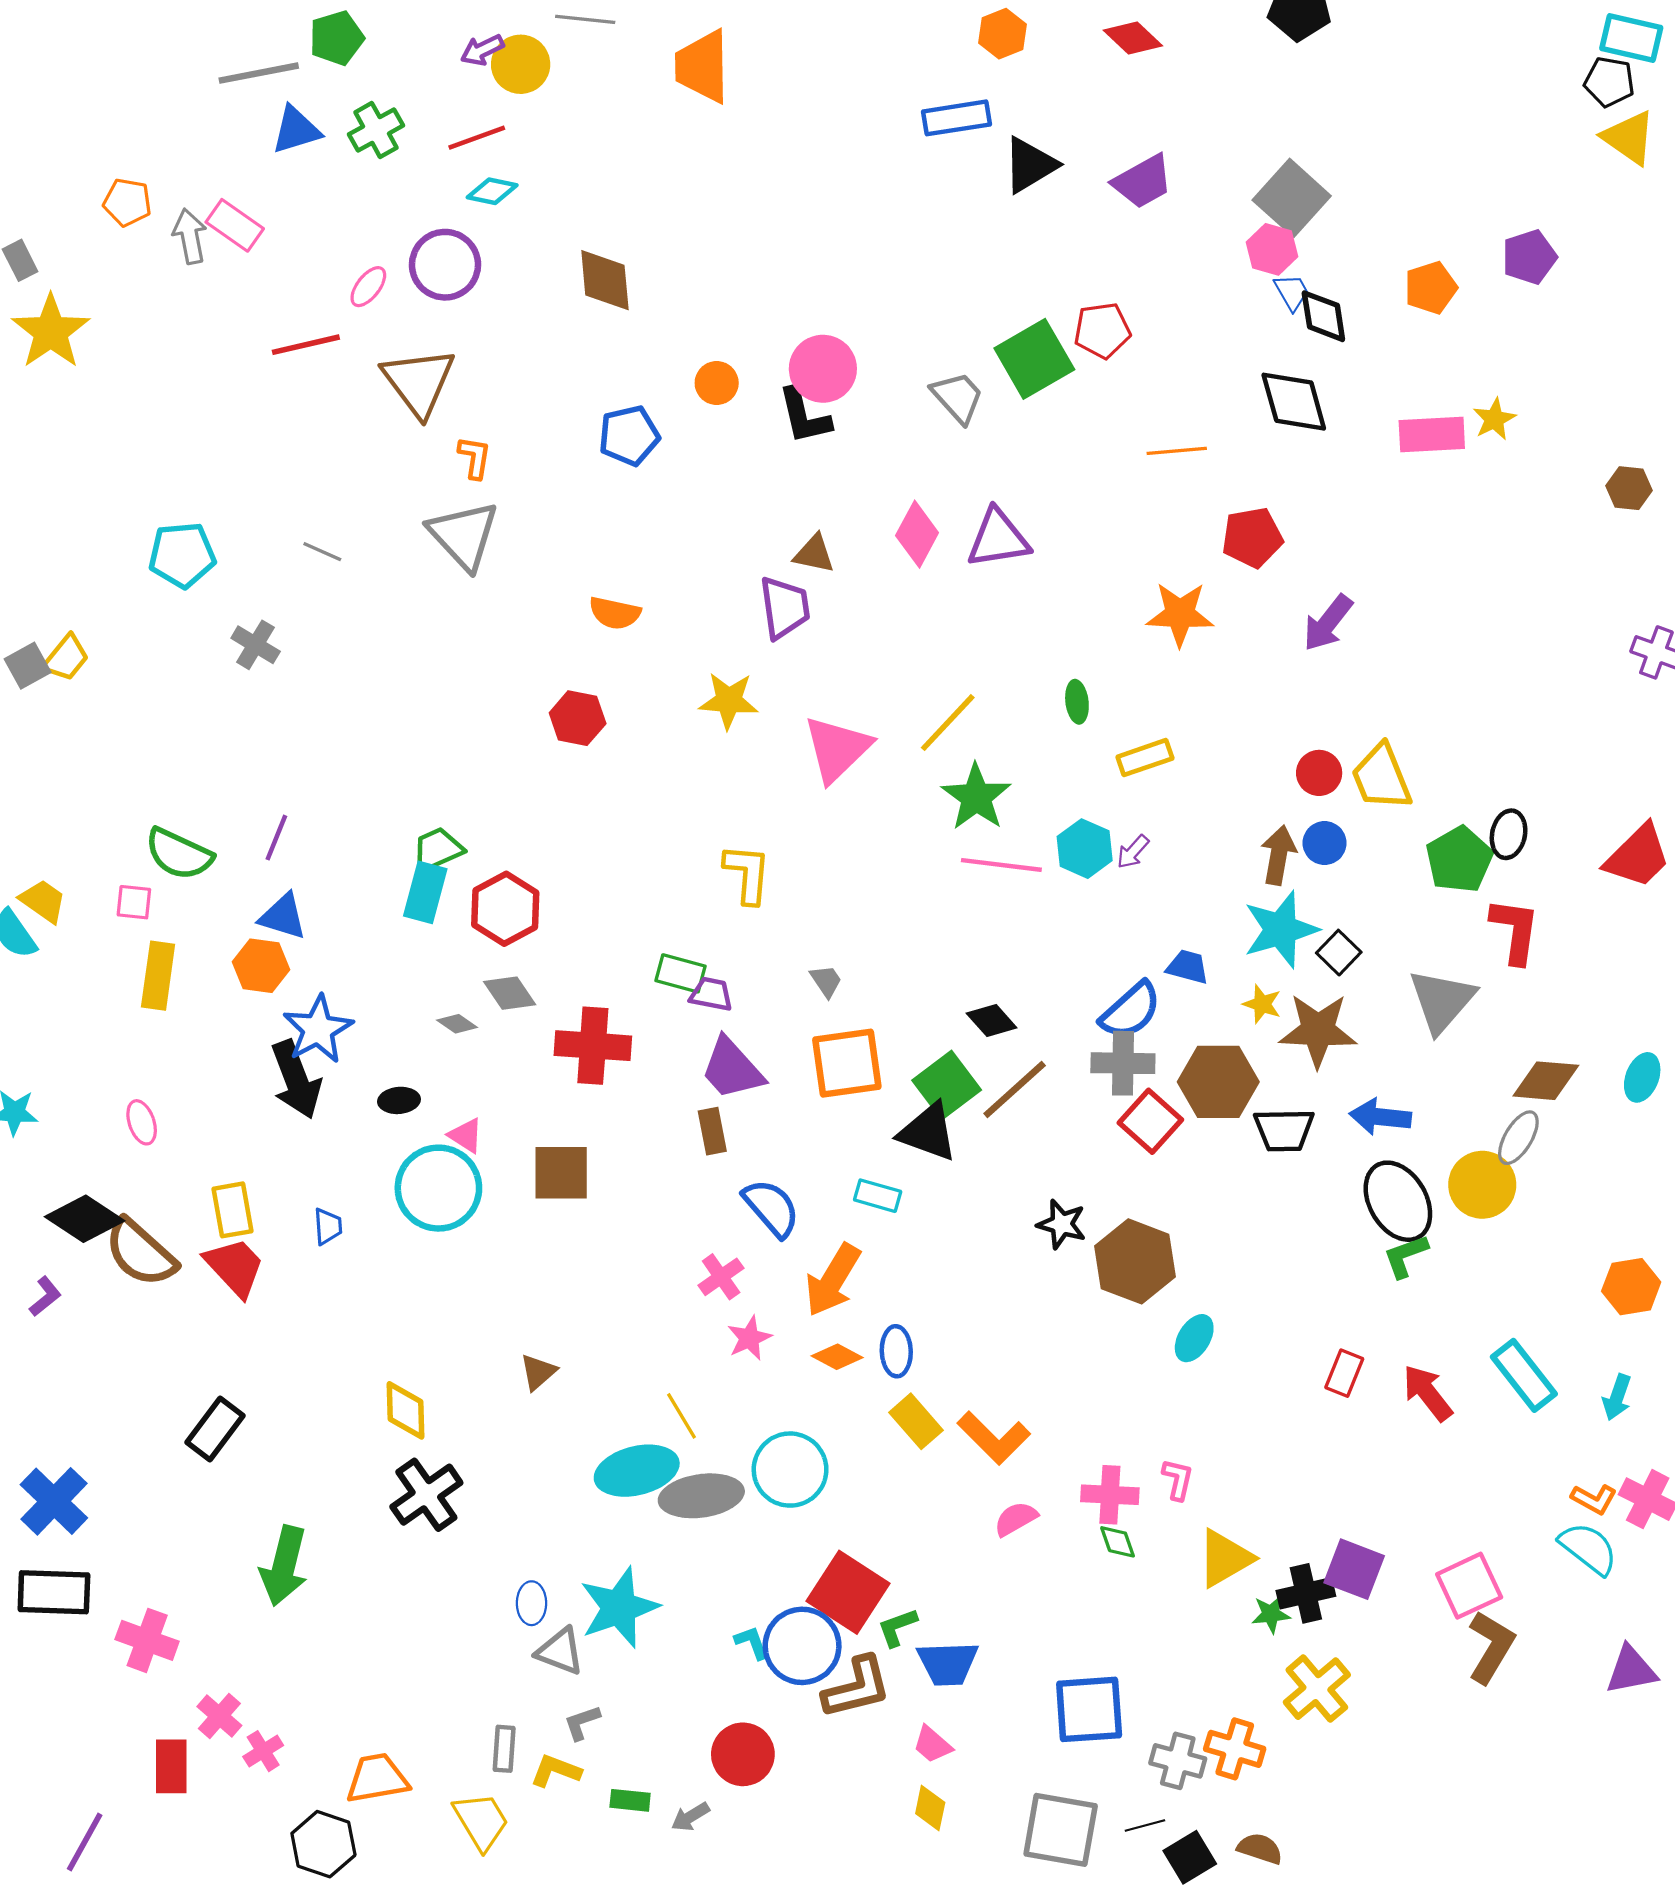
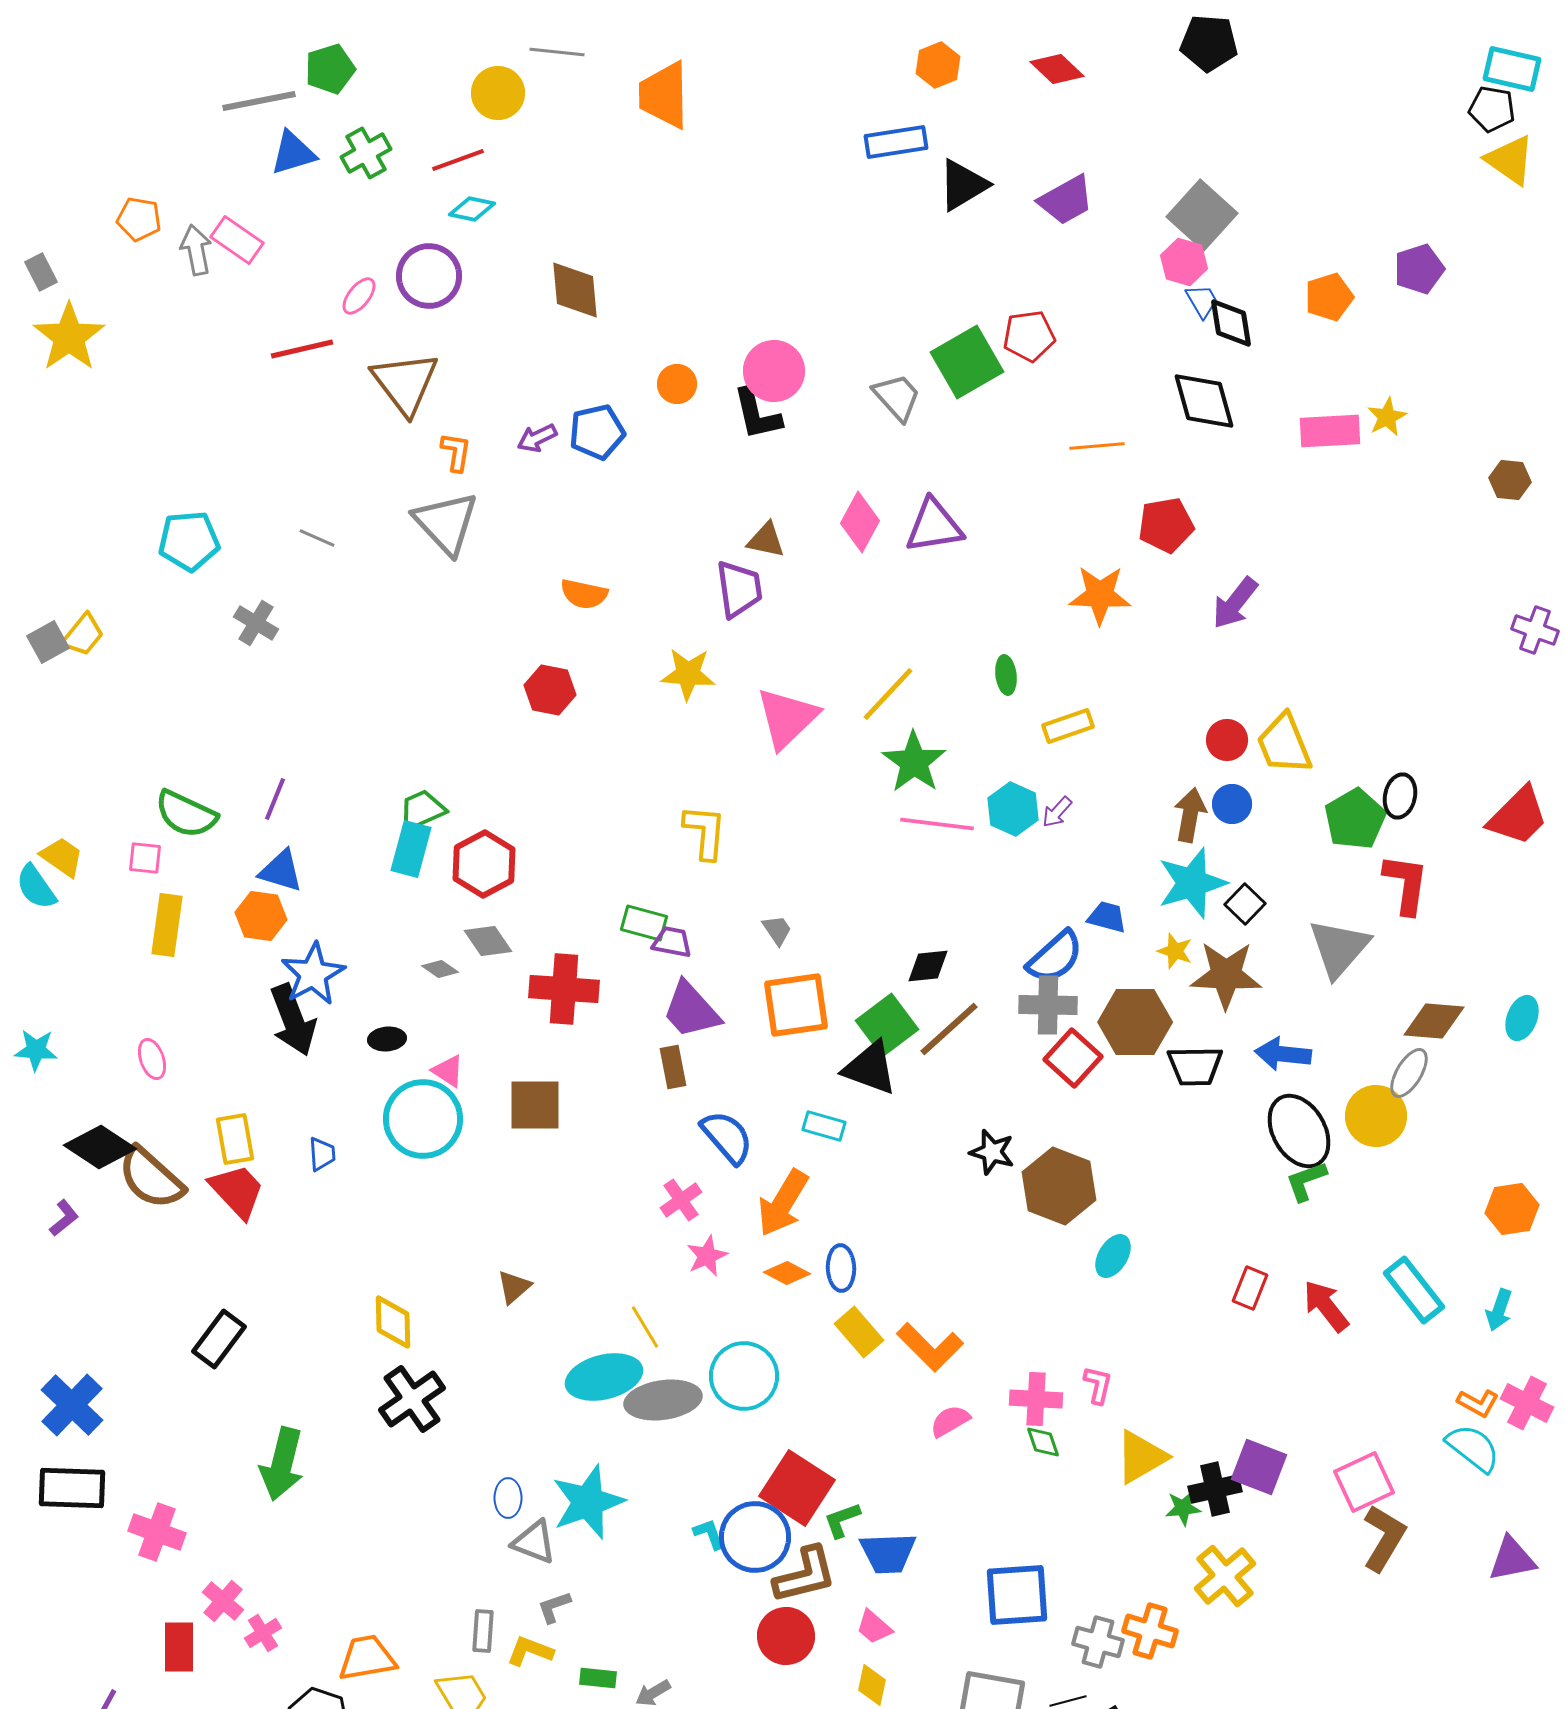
purple arrow: (482, 50) -> (537, 438), moved
black diamond: (992, 1020) -> (928, 966), turned -54
red circle: (743, 1754) -> (786, 1636), moved

